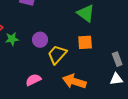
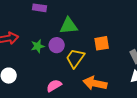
green triangle: (86, 13) -> (69, 26), moved, turned -36
green star: (12, 39) -> (38, 46), moved

